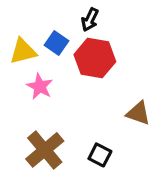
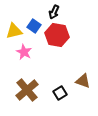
brown triangle: (138, 113) -> (83, 81), moved
black square: (100, 155) -> (60, 93), turned 32

